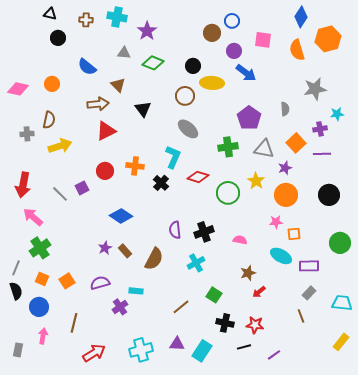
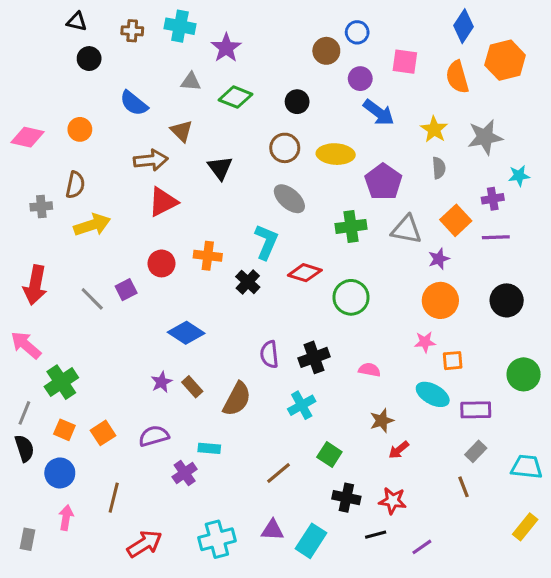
yellow ellipse: (212, 83) -> (336, 154), moved
yellow star: (256, 181) -> (434, 129), moved
pink arrow: (33, 217) -> (26, 345), moved

